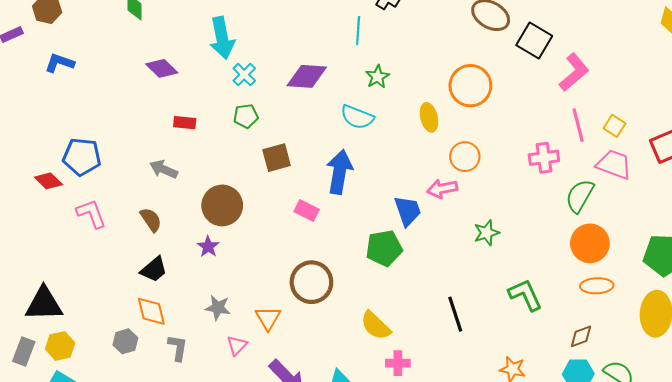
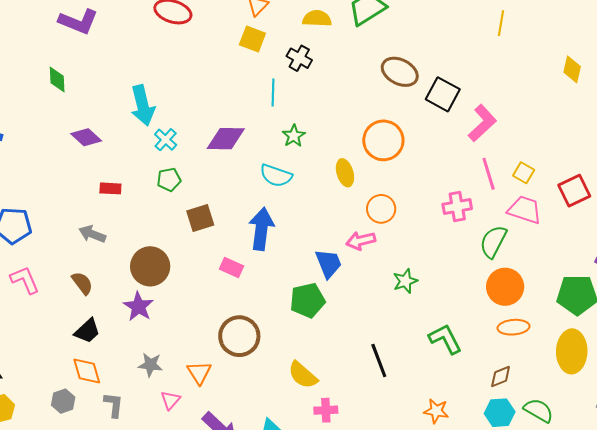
purple star: (208, 247) -> (138, 306), size x1.4

